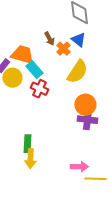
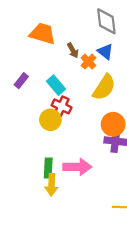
orange trapezoid: (22, 55) -> (43, 34), moved
yellow circle: (12, 78) -> (50, 120), moved
pink arrow: (79, 167) -> (77, 167), moved, size x1.4

